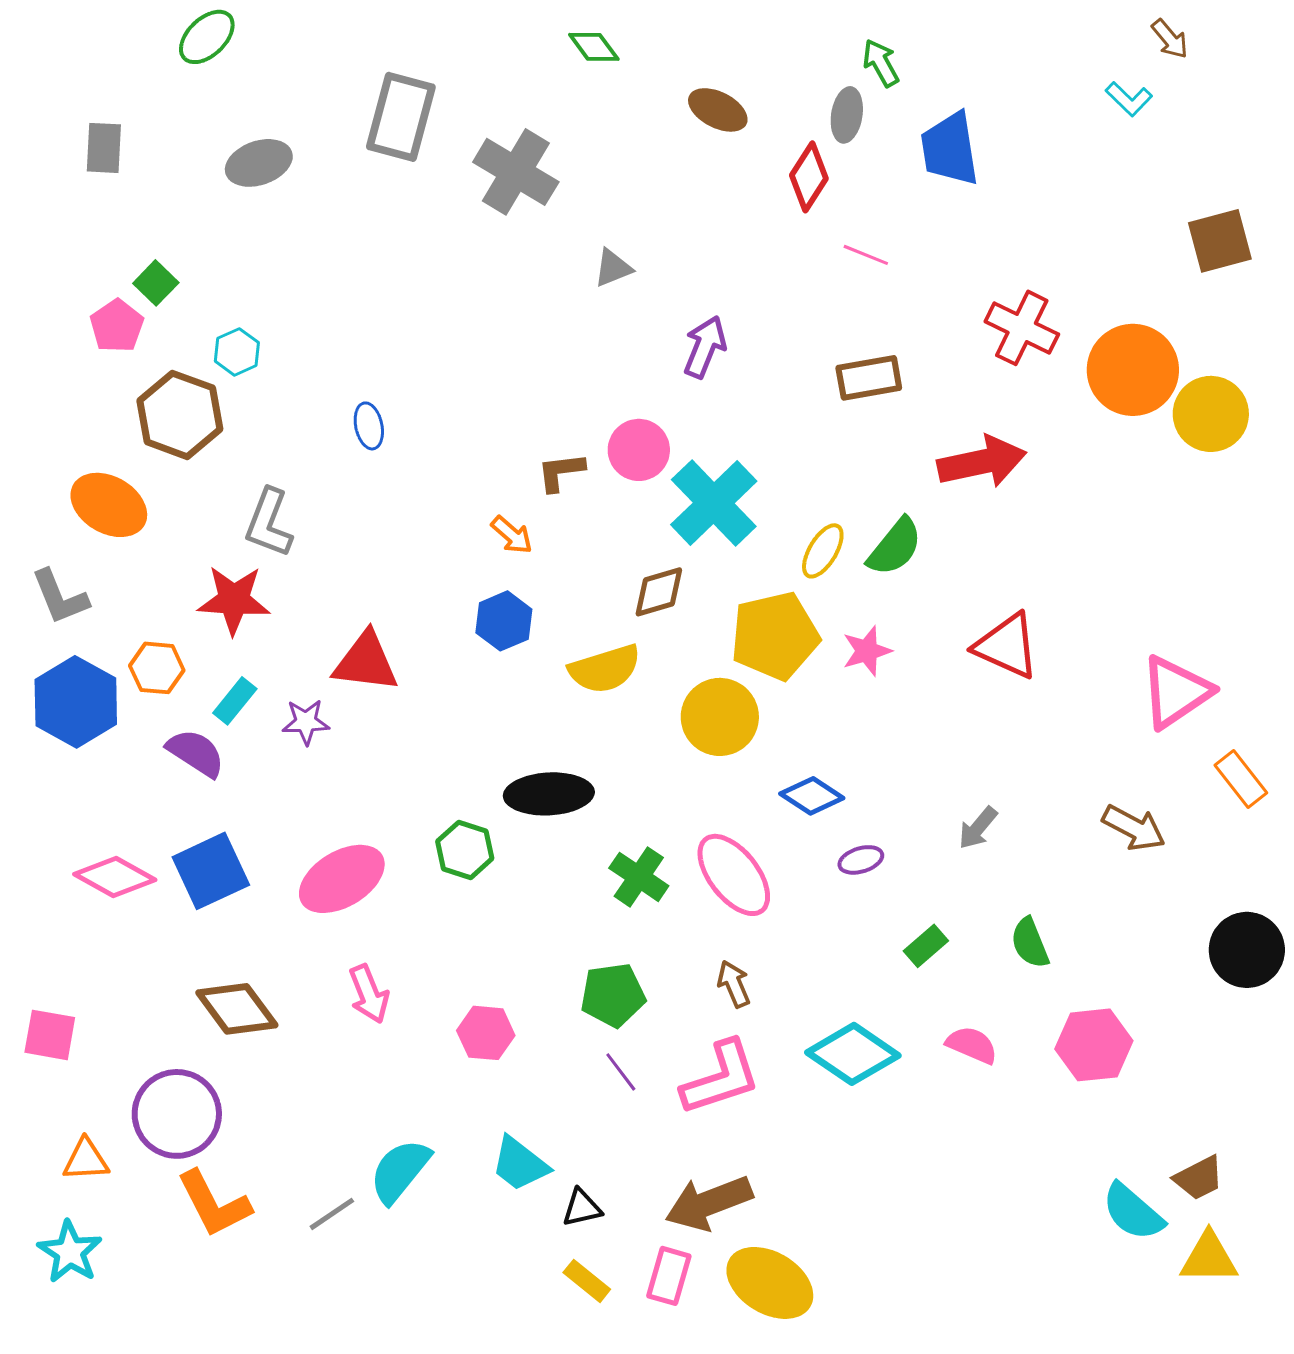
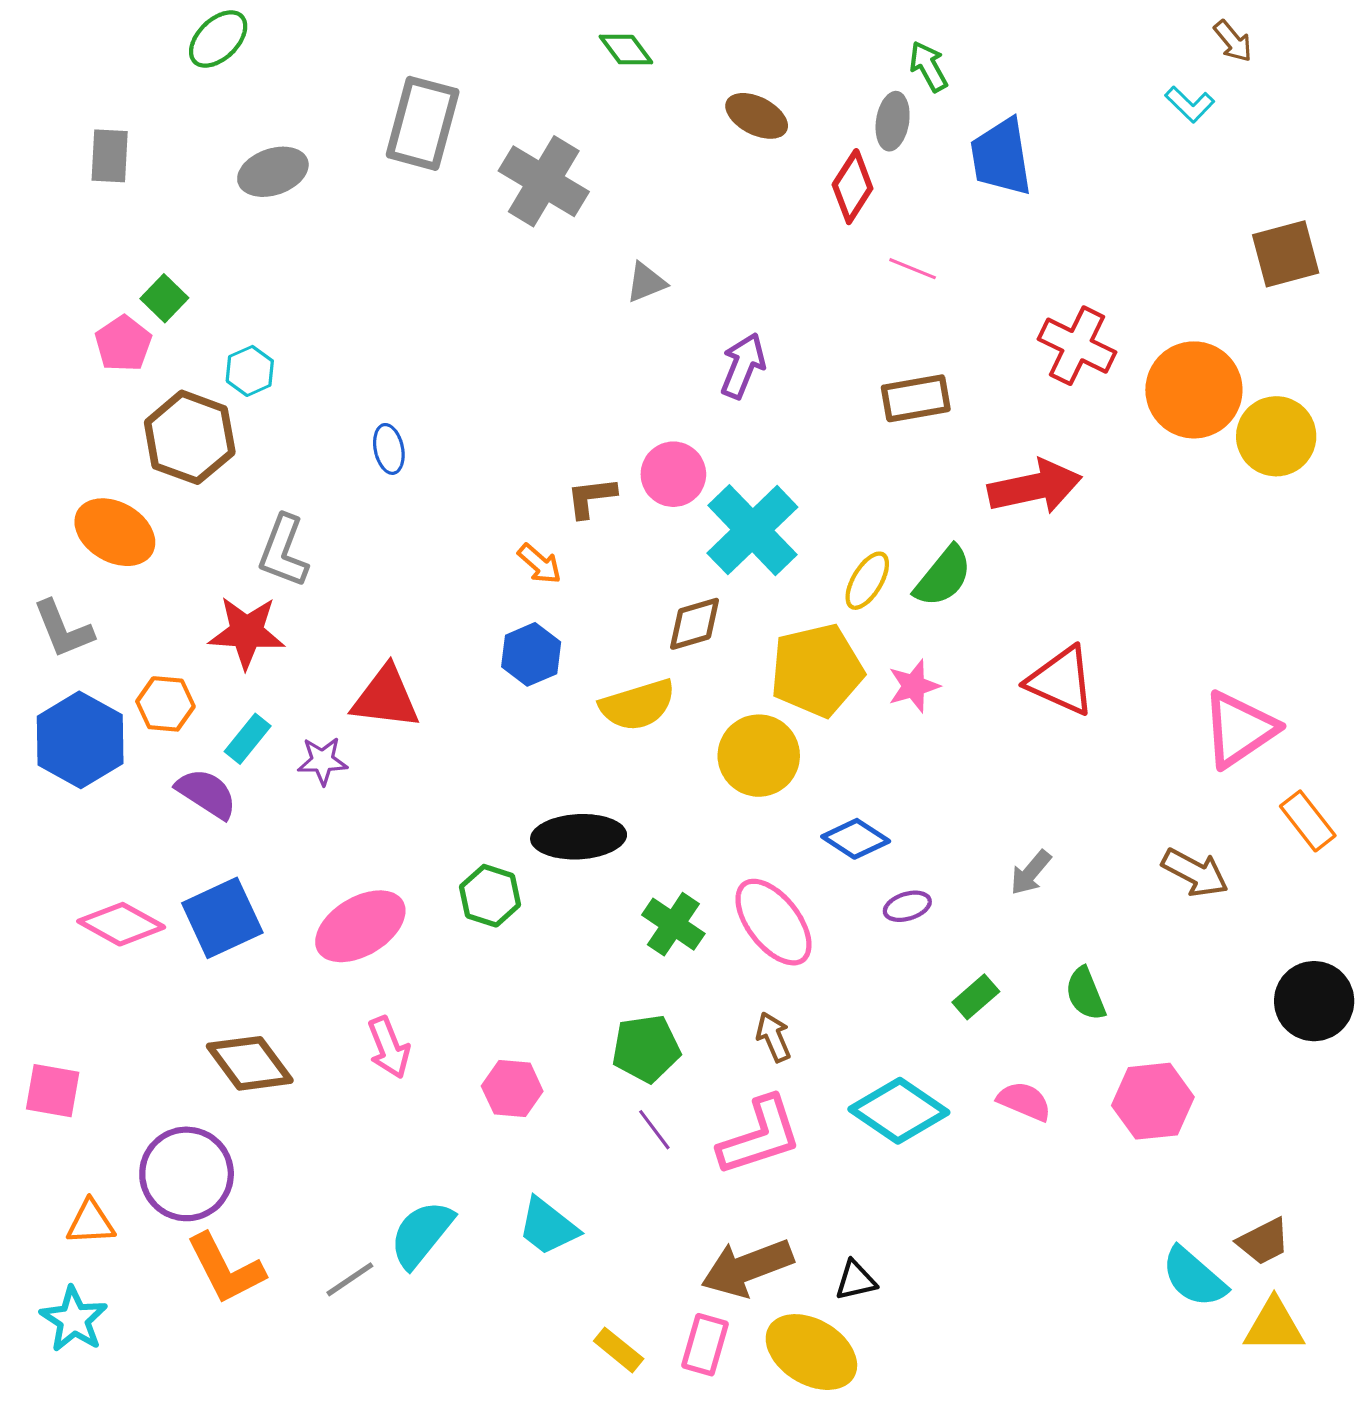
black triangle: (582, 1208) -> (856, 1280), moved

